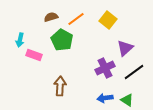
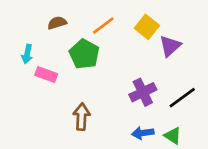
brown semicircle: (51, 17) -> (57, 23), moved
purple triangle: (125, 48) -> (170, 46), moved

